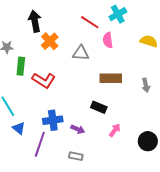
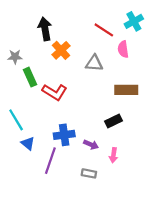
green rectangle: (21, 66) -> (30, 77), turned -30
black rectangle: (99, 107) -> (113, 121), turned -49
pink arrow: (115, 130) -> (113, 155), moved, turned 152

